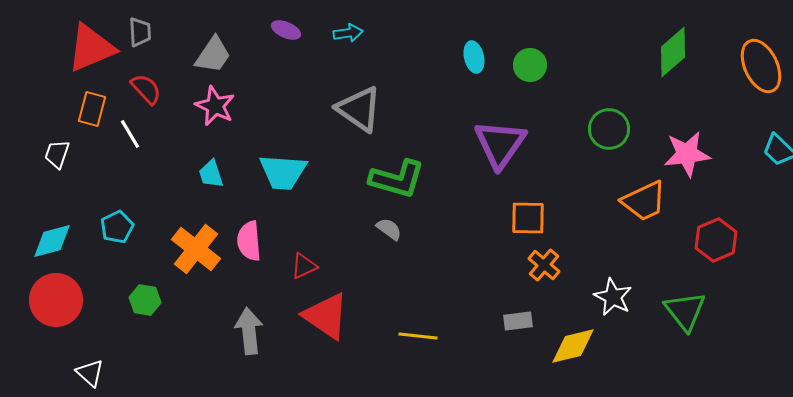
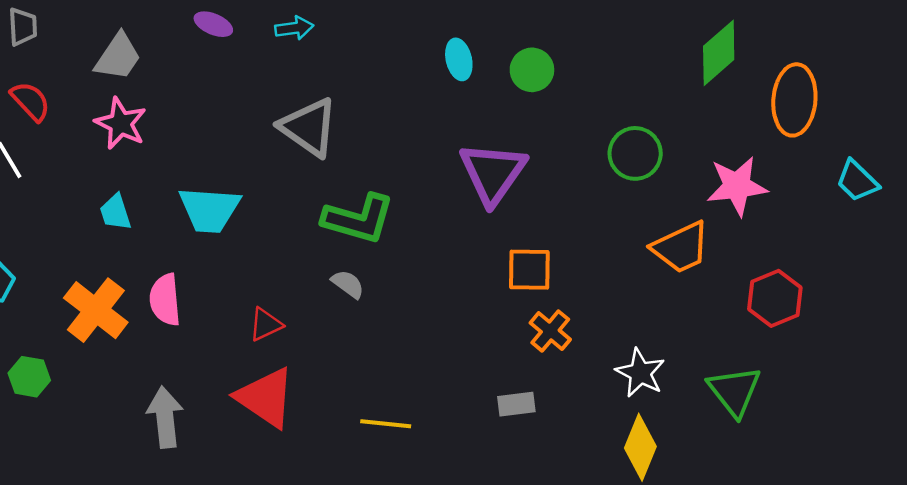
orange ellipse: (761, 66) -> (794, 100), moved, turned 30
red triangle: (304, 266) -> (266, 324), moved
yellow diamond: (573, 346) -> (640, 447), moved, turned -54

